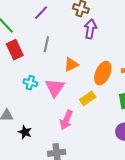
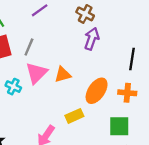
gray line: (46, 44) -> (29, 47), moved
pink triangle: (55, 88) -> (37, 73), moved

